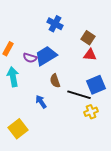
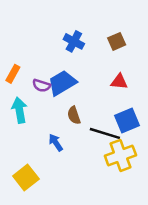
brown square: (88, 38) -> (117, 41), moved, turned 32
yellow cross: (91, 112) -> (120, 155), size x1.6

